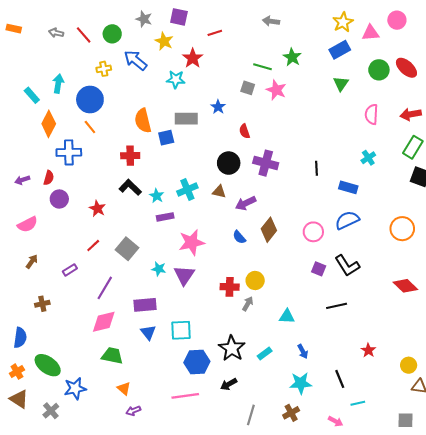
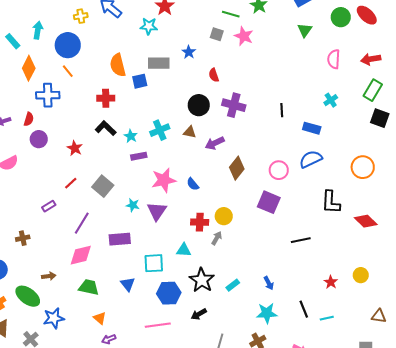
blue semicircle: (239, 237) -> (193, 184), moved
brown arrow: (32, 261) -> (49, 276), moved, turned 48
black L-shape: (347, 266) -> (331, 202), moved, turned 35
purple square: (319, 269) -> (269, 202), moved, size x1.6
cyan triangle: (287, 316) -> (184, 250), moved
blue triangle: (148, 332) -> (128, 284), moved
yellow circle: (409, 365) -> (361, 275), moved
cyan line: (358, 403) -> (327, 318), moved

